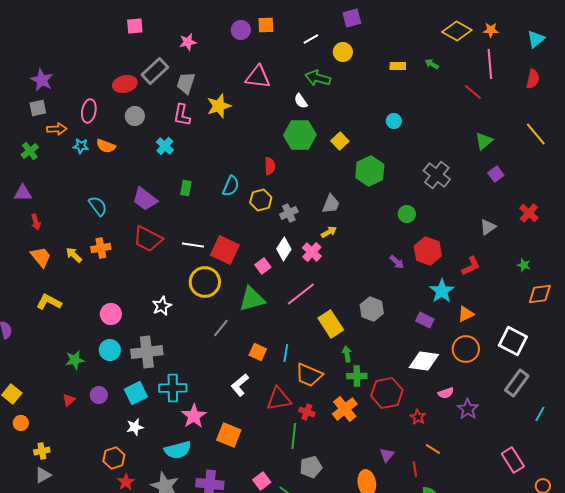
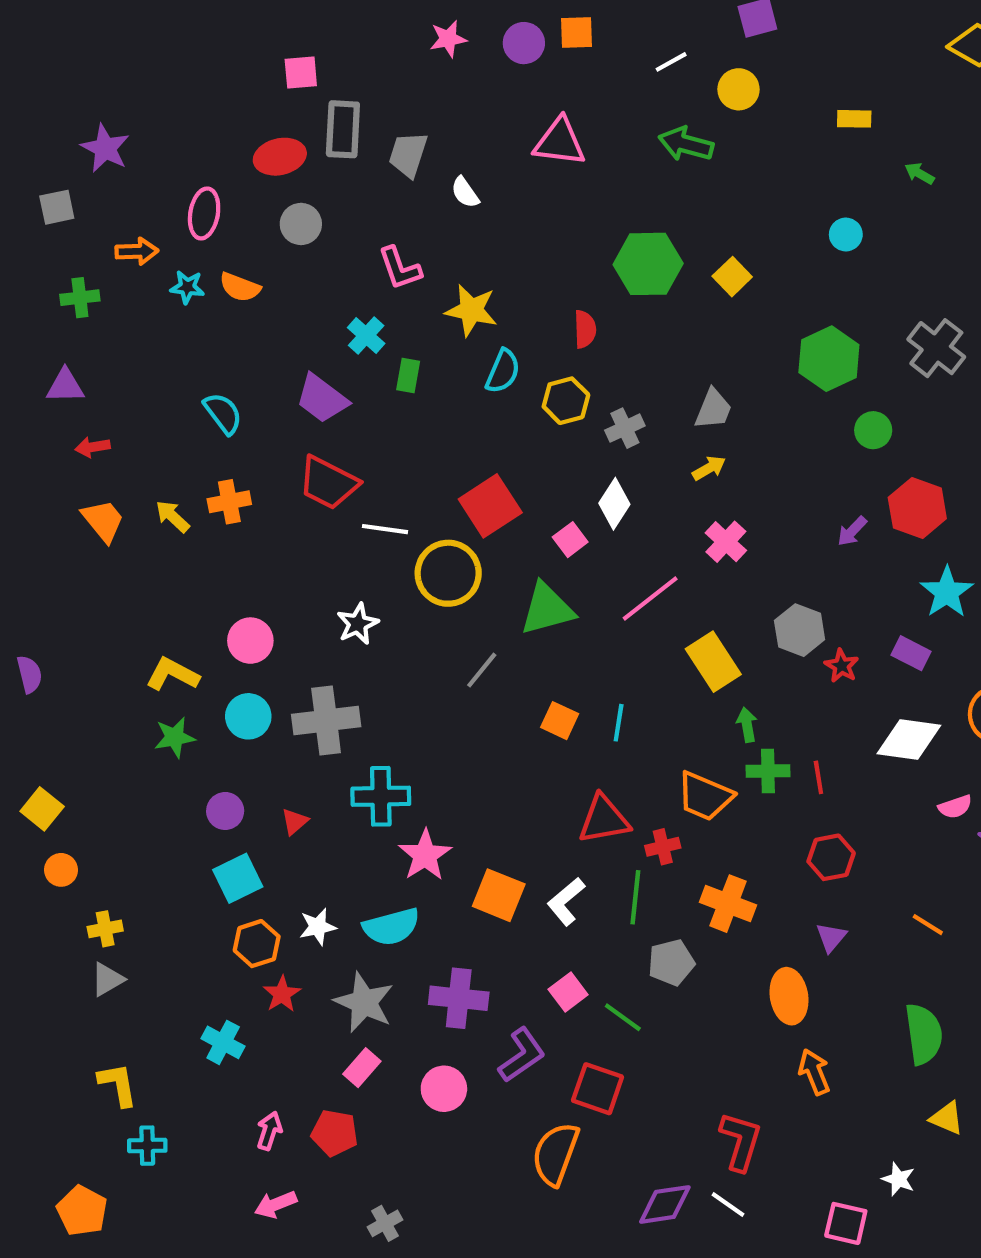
pink square: (135, 26) -> (301, 72), moved
pink star: (188, 42) -> (448, 39), moved
green arrow: (432, 64) -> (919, 173), moved
gray rectangle: (155, 71) -> (343, 129), turned -44
white semicircle: (301, 101) -> (465, 192), moved
yellow star: (219, 106) -> (471, 310), moved, turned 30
gray square: (38, 108) -> (57, 207), moved
pink L-shape: (182, 115) -> (400, 268), moved, turned -30
cyan cross: (165, 146) -> (366, 335), moved
green cross: (30, 151) -> (80, 298), turned 30
green hexagon: (370, 171) -> (829, 359), moved
red arrow: (36, 222) -> (93, 447), turned 98
white line: (193, 245) -> (385, 529), moved
red square: (225, 250) -> (490, 506), turned 32
pink cross: (312, 252) -> (726, 542), moved
purple arrow: (397, 262) -> (852, 531), turned 91
yellow L-shape: (49, 302) -> (173, 674), moved
orange trapezoid: (309, 375) -> (705, 796), moved
white L-shape: (240, 385) -> (566, 901), moved
cyan square: (136, 393) -> (238, 878), moved
red hexagon: (387, 393) -> (831, 857), moved, size x0.7
red triangle: (69, 400) -> (295, 822), moved
orange cross: (345, 409) -> (728, 904), moved, turned -30
red cross: (307, 412) -> (663, 847), turned -35
red star: (418, 417) -> (842, 666), moved
white star: (135, 427) -> (318, 927), moved
red line: (415, 469) -> (818, 777), moved

